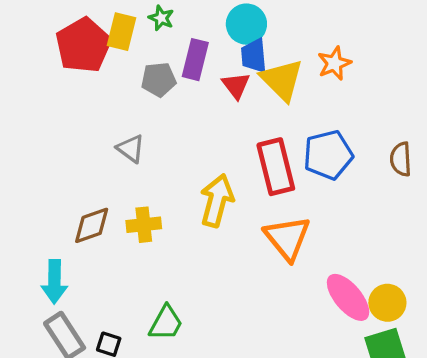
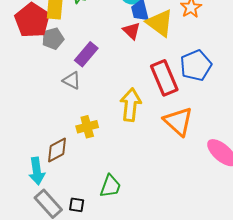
purple rectangle: (195, 60) -> (86, 54), moved, turned 35
gray pentagon: (159, 80) -> (53, 39), moved
brown diamond: (92, 225) -> (57, 150), moved

